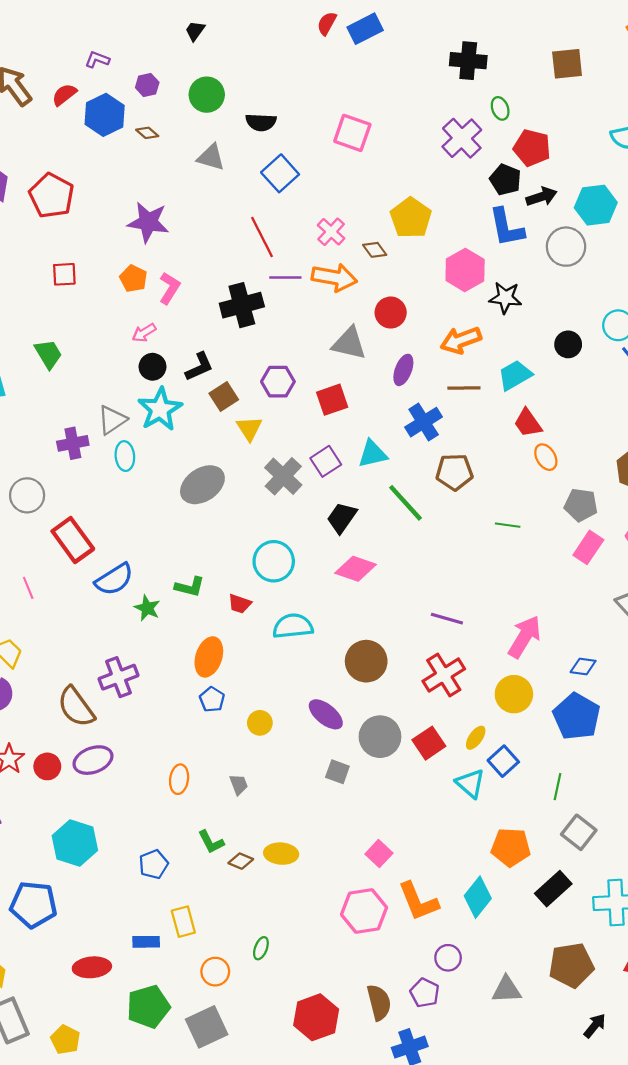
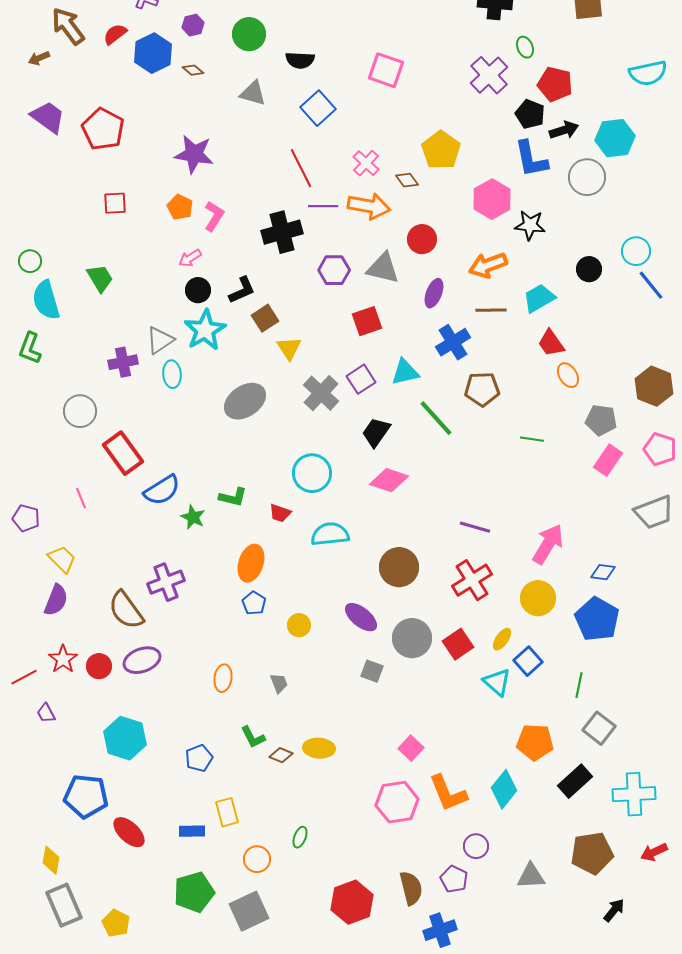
purple hexagon: (278, 382) -> (334, 270), moved
red ellipse: (92, 967) -> (129, 832), moved, turned 48

